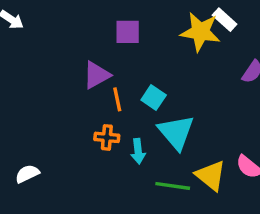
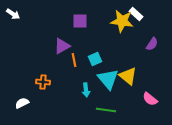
cyan square: (154, 98) -> (95, 59), turned 32
orange cross: (107, 137) -> (43, 82), moved
yellow triangle: (211, 175) -> (128, 76), moved

